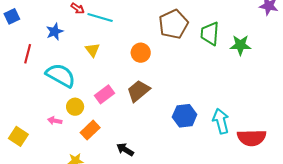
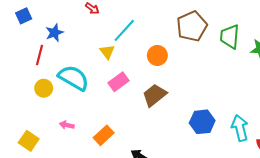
cyan line: (100, 17) -> (124, 30), moved, turned -65
blue star: (55, 32) -> (54, 33), moved
pink rectangle: (105, 94) -> (119, 82), moved
yellow circle: (75, 107) -> (44, 88), moved

